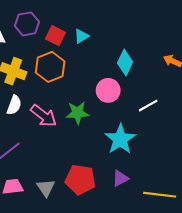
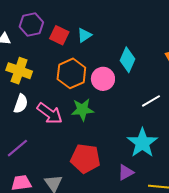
orange hexagon: (50, 67) -> (71, 73), moved
pink circle: (108, 90) -> (103, 79), moved
cyan star: (120, 139) -> (142, 143), moved
red pentagon: (80, 180) -> (85, 159), moved

